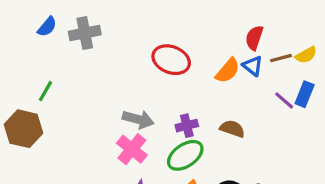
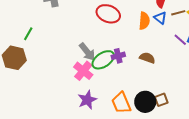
orange semicircle: (228, 71) -> (144, 21), turned -36
gray arrow: (138, 119) -> (87, 52), turned 36
green ellipse: (185, 155) -> (103, 60), moved

